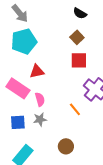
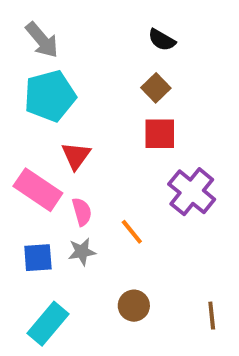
red triangle: (37, 71) -> (76, 156), turned -42
orange line: (75, 109) -> (132, 232), moved

